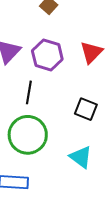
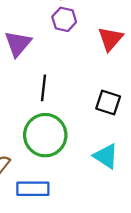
purple hexagon: (47, 55) -> (64, 19), moved, size x0.7

